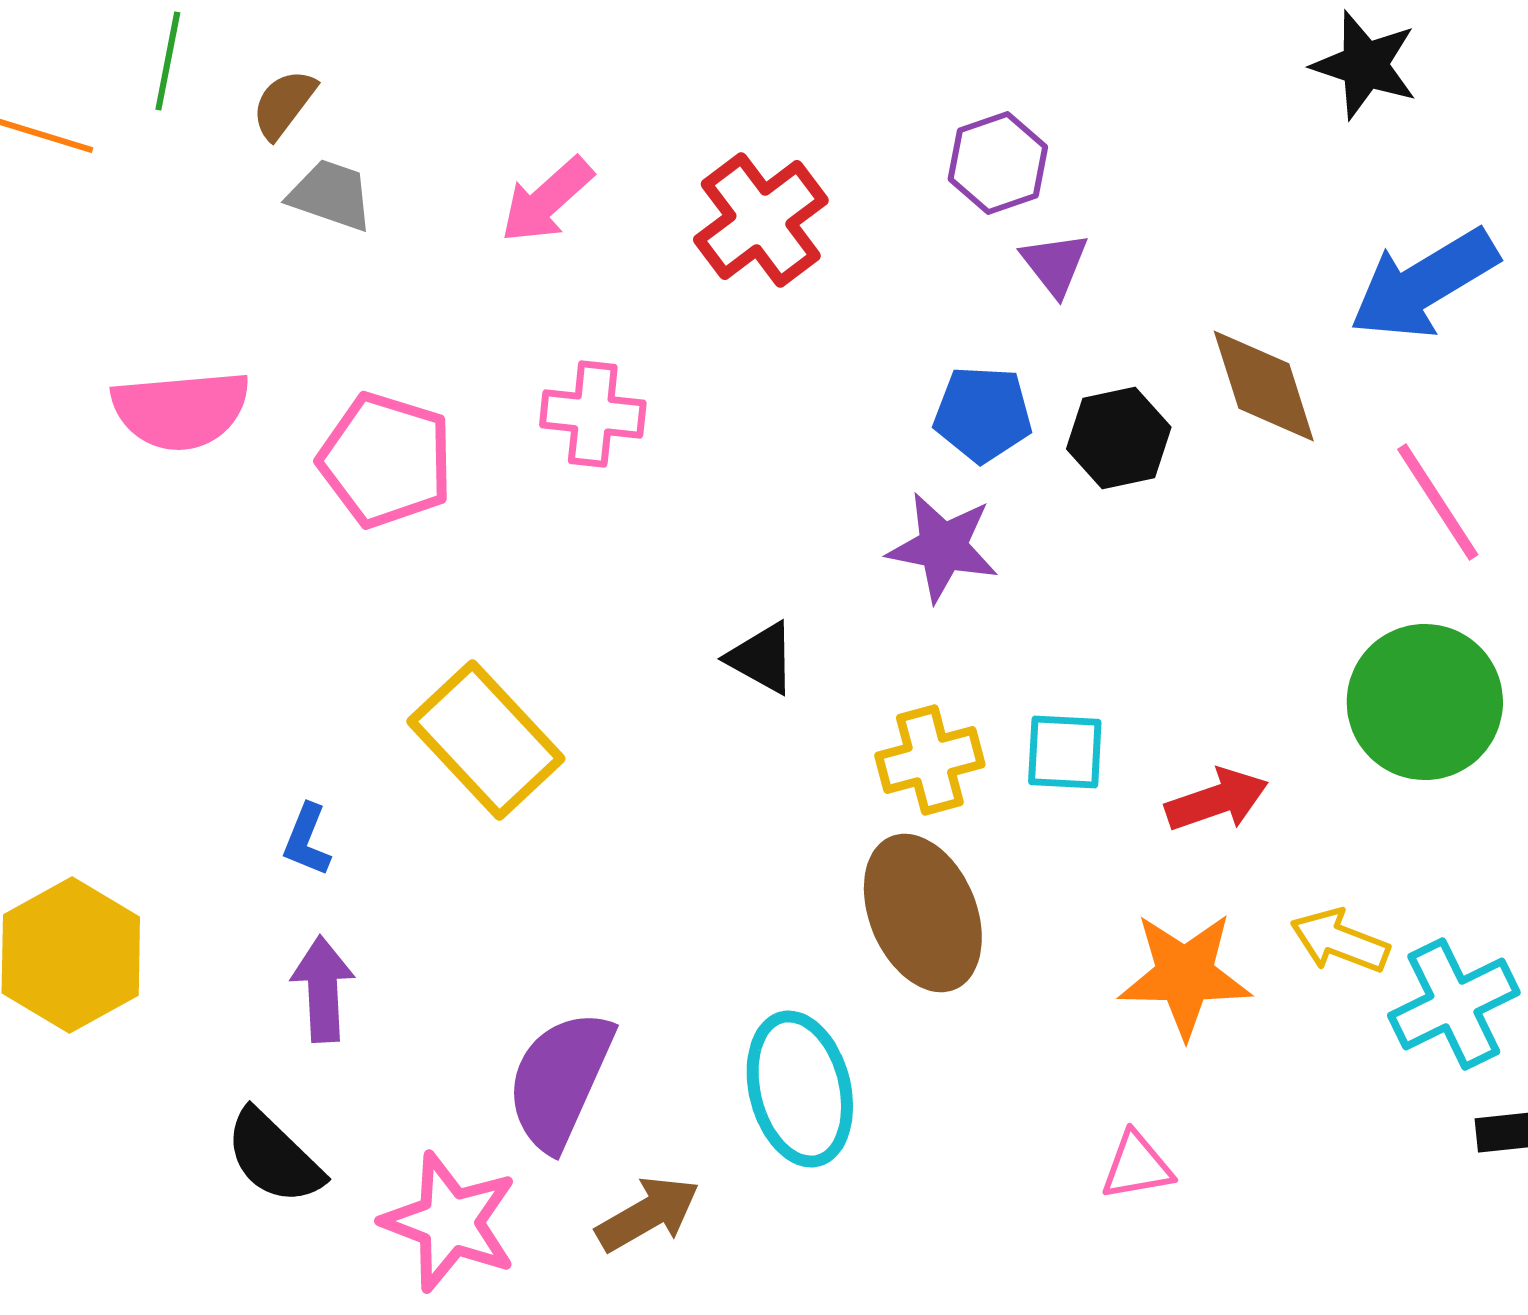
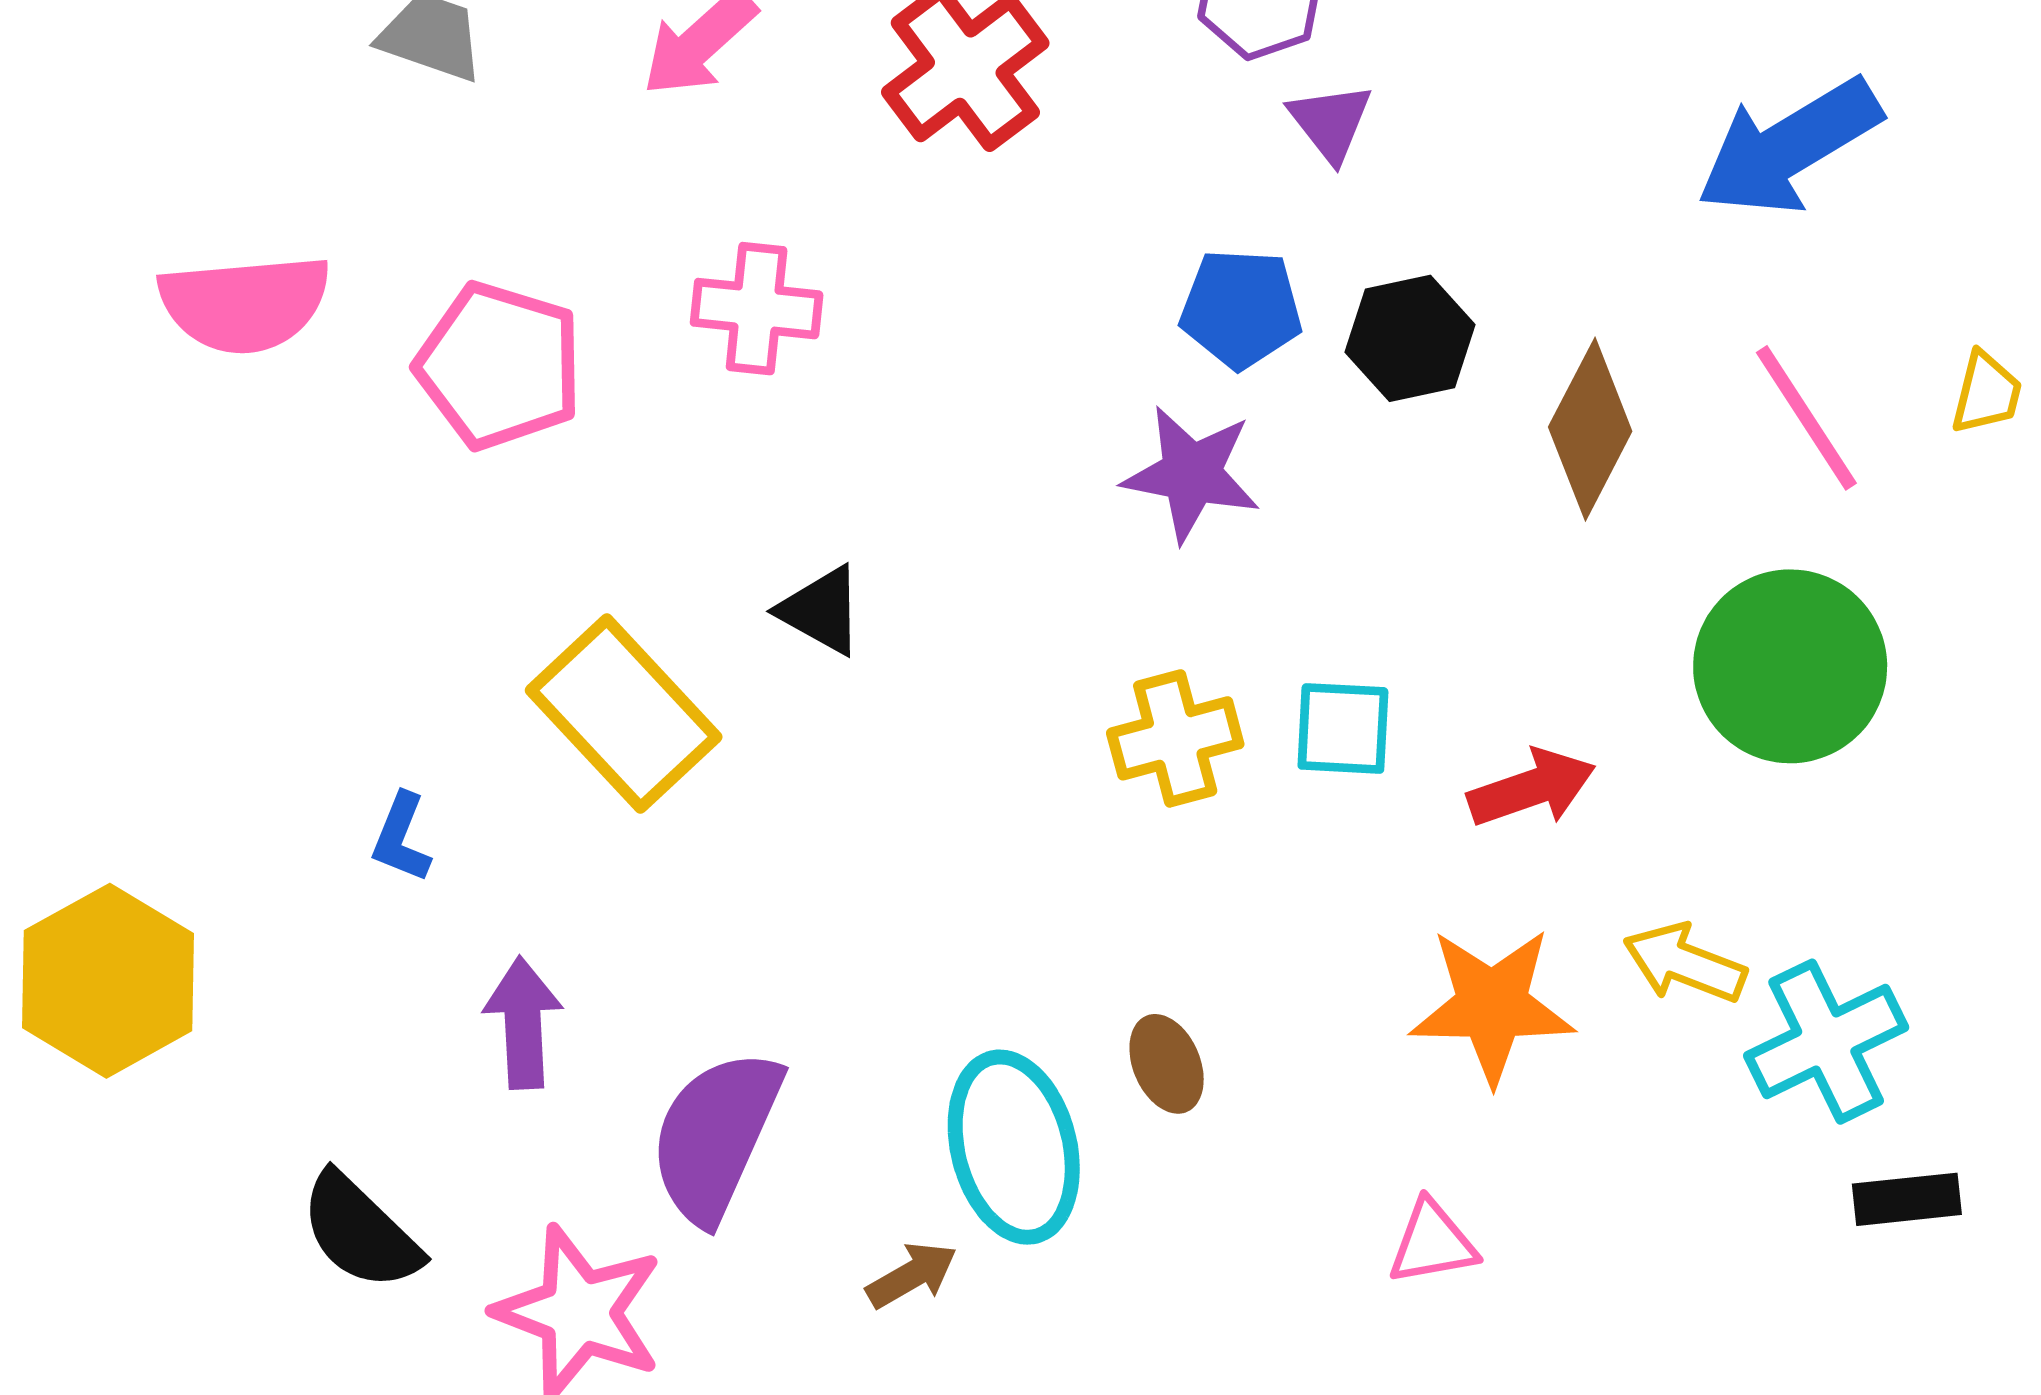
brown diamond: (1264, 386) -> (1590, 429), moved, turned 45
black triangle: (762, 658) -> (821, 610), moved
brown ellipse: (923, 913) -> (1167, 1064), moved, size x0.5
purple arrow: (323, 989) -> (523, 1023), moved
brown arrow: (648, 1214) -> (912, 1275), moved, size x0.7

